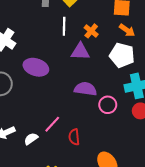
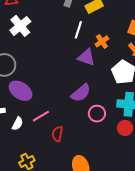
purple ellipse: (36, 67) -> (21, 91), moved
purple semicircle: (85, 89) -> (81, 93), turned 115
white semicircle: (31, 139) -> (17, 124), turned 136

